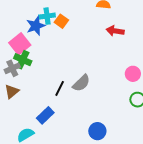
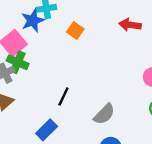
orange square: (61, 21) -> (75, 31), moved
gray semicircle: (81, 83) -> (104, 114), moved

